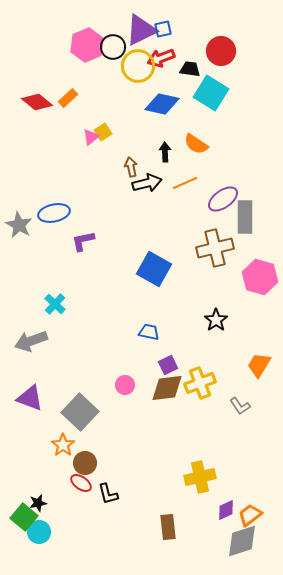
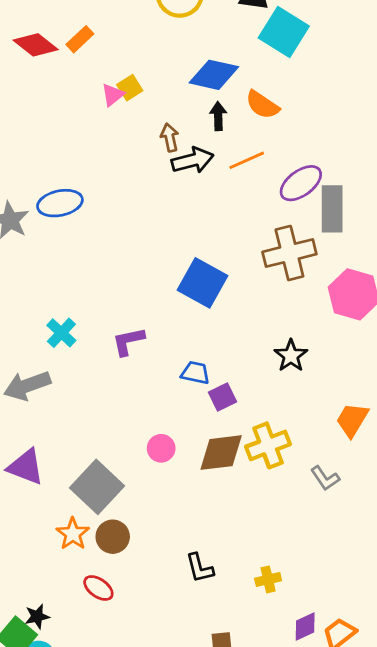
blue diamond: (162, 104) -> (214, 75), moved
purple L-shape: (83, 241) -> (128, 341), moved
purple square: (168, 365) -> (222, 397), moved
brown circle: (85, 463) -> (113, 537), moved
yellow cross: (200, 477) -> (268, 579), size x0.6
black L-shape: (108, 494) -> (200, 568), moved

